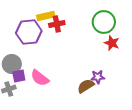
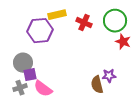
red cross: (57, 24) -> (84, 23), moved, turned 35
pink semicircle: (40, 78) -> (43, 89), moved
brown semicircle: (86, 86) -> (97, 85), turned -72

